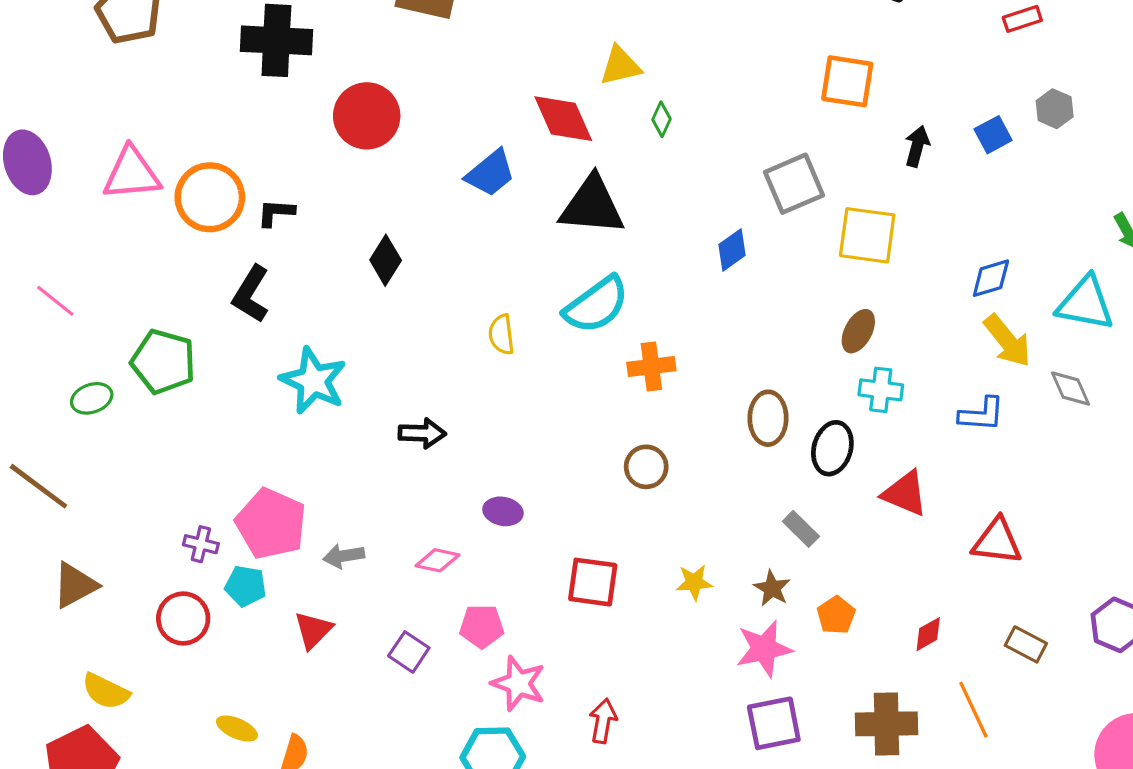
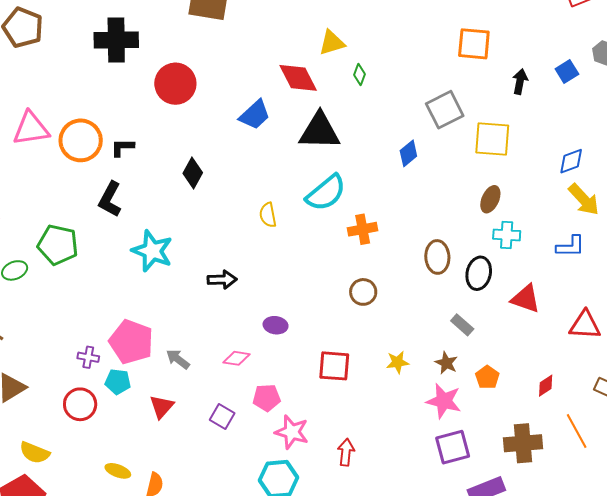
gray arrow: (344, 556) -> (178, 359), turned 50
pink star: (764, 649) -> (444, 401), turned 30

